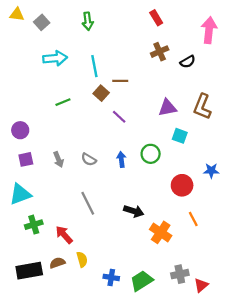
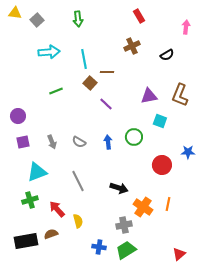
pink arrow: (209, 30) -> (186, 27), size x0.6
brown cross: (160, 52) -> (132, 46), moved
cyan triangle: (20, 194) -> (37, 172), moved
orange line: (193, 219) -> (168, 204), moved, turned 40
yellow semicircle: (82, 259) -> (78, 221), moved
gray cross: (180, 274) -> (124, 225), moved

